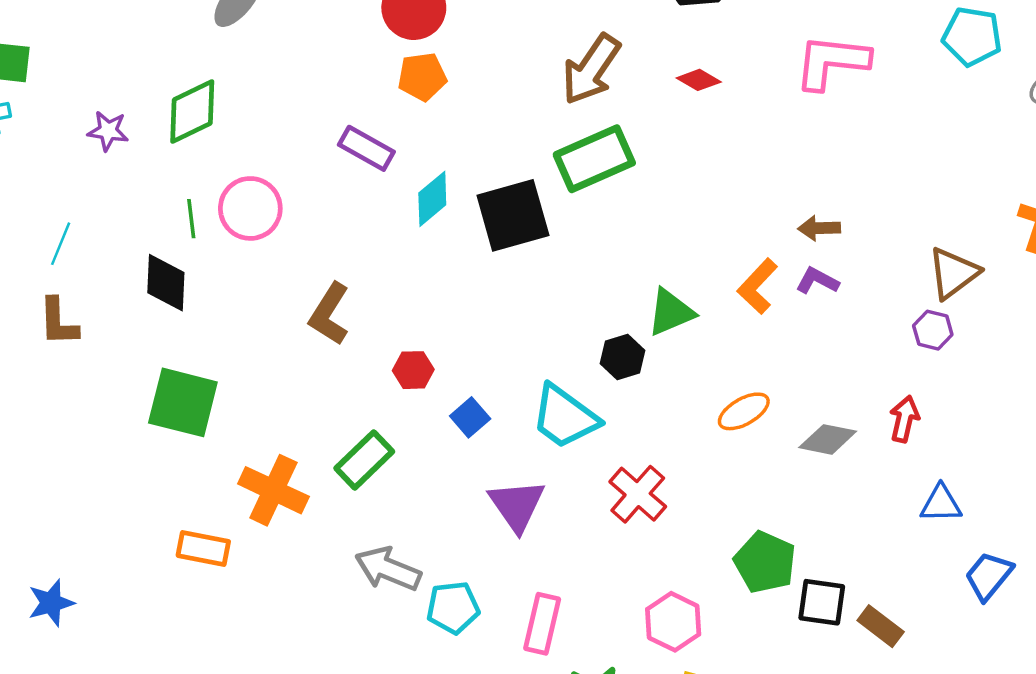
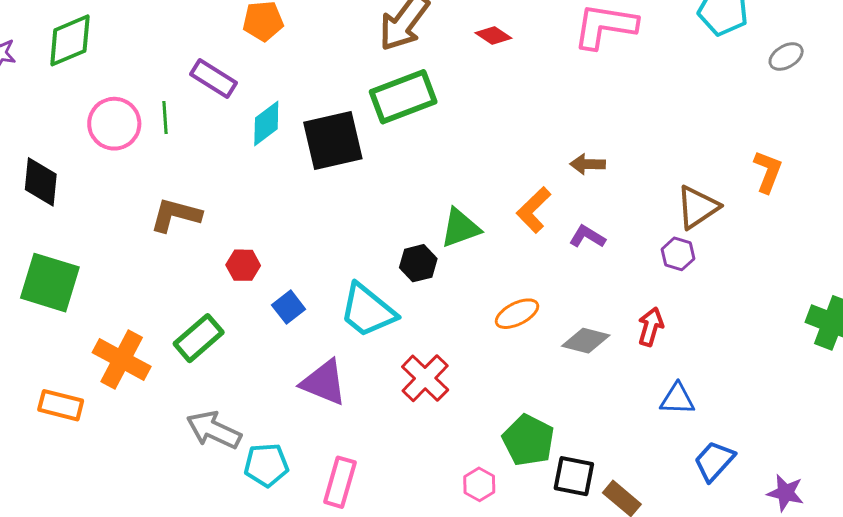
green line: (191, 219) -> (165, 118), moved
purple L-shape: (817, 281) -> (587, 237), moved
brown L-shape: (329, 314) -> (176, 215), turned 70
purple triangle: (517, 505) -> (324, 382), turned -36
pink hexagon: (673, 622) -> (479, 484), moved, size x0.7

